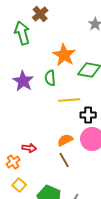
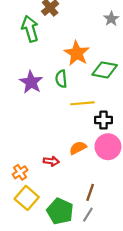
red arrow: (29, 148) -> (51, 161), moved
brown line: (64, 160) -> (90, 192), moved, turned 49
yellow square: (19, 185) -> (27, 198), size x1.5

